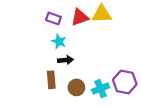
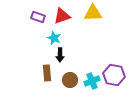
red triangle: (80, 17) -> (62, 16), moved
purple rectangle: (53, 18) -> (38, 17), moved
black arrow: (66, 60) -> (60, 55), turned 96

